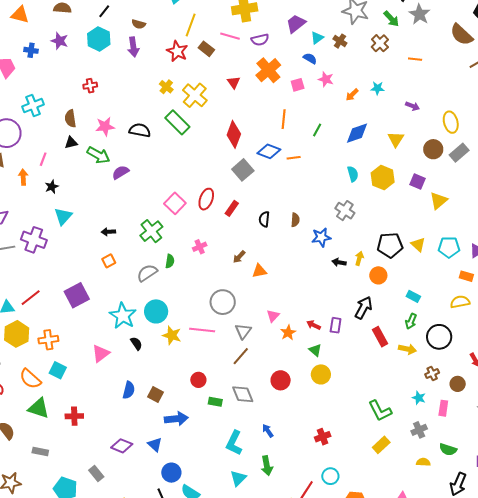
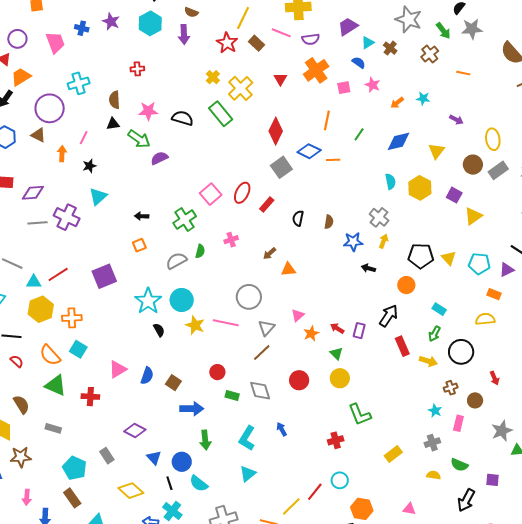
gray star: (420, 14) -> (472, 29), turned 30
yellow arrow: (359, 258) -> (384, 241), moved
pink triangle: (101, 354) -> (118, 369), moved
green L-shape: (380, 411) -> (360, 415), moved
blue triangle: (155, 445) -> (154, 458), moved
green arrow: (267, 466) -> (205, 440), moved

